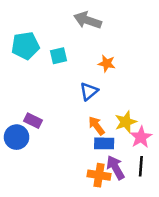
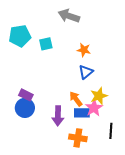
blue triangle: (89, 91) -> (86, 72), moved
blue circle: (17, 137) -> (25, 108), moved
pink star: (141, 137) -> (94, 108), moved
purple arrow: (116, 168) -> (58, 116), moved, turned -150

